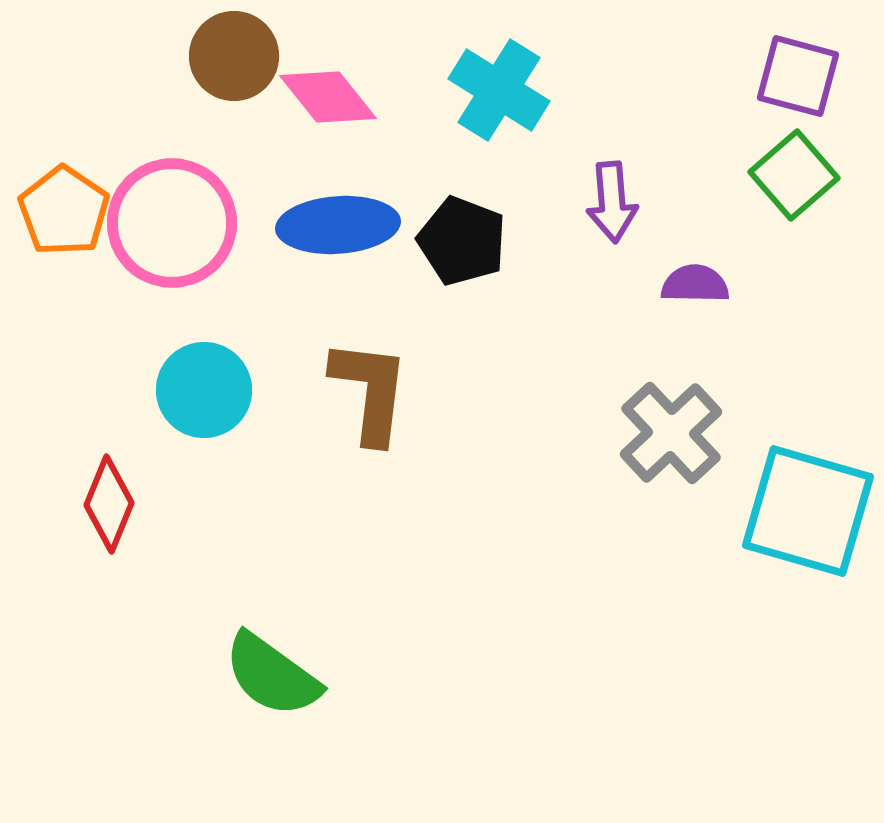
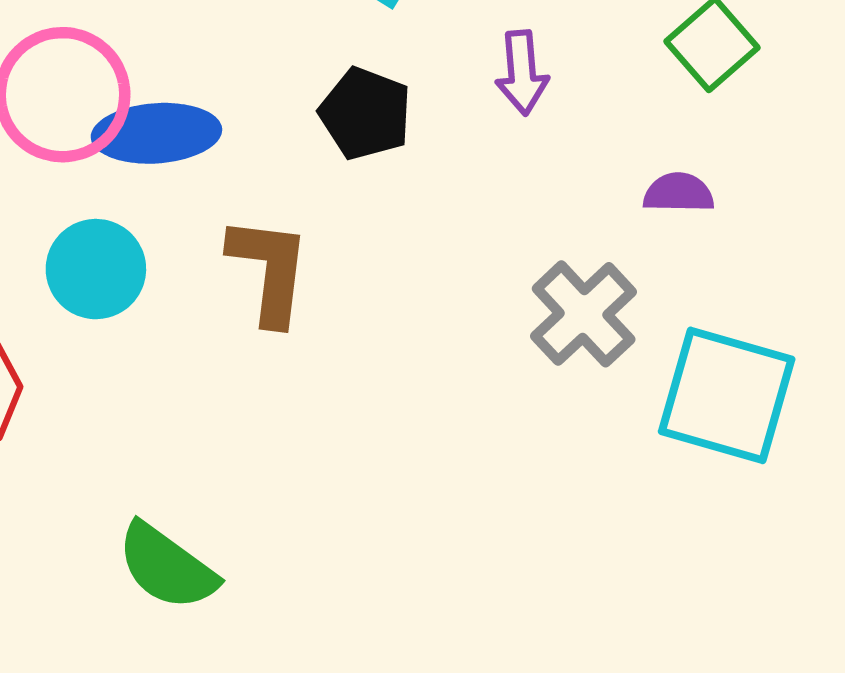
blue ellipse: (338, 225) -> (156, 133), moved
purple semicircle: (695, 284) -> (679, 193), moved

